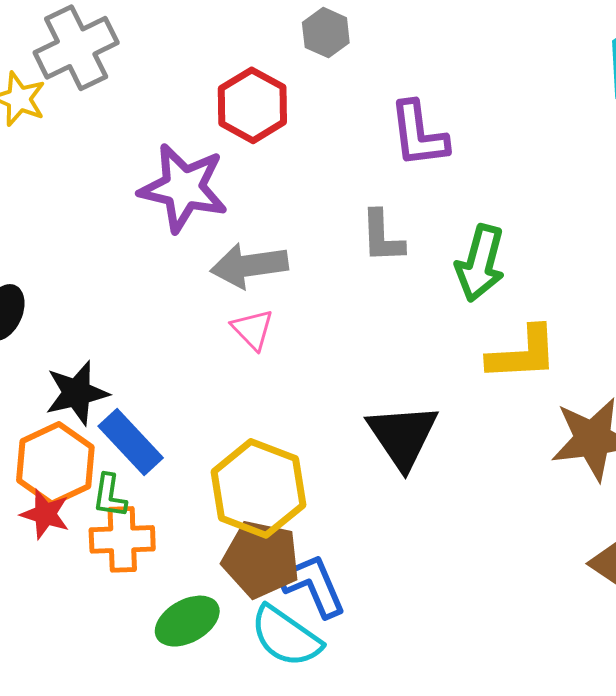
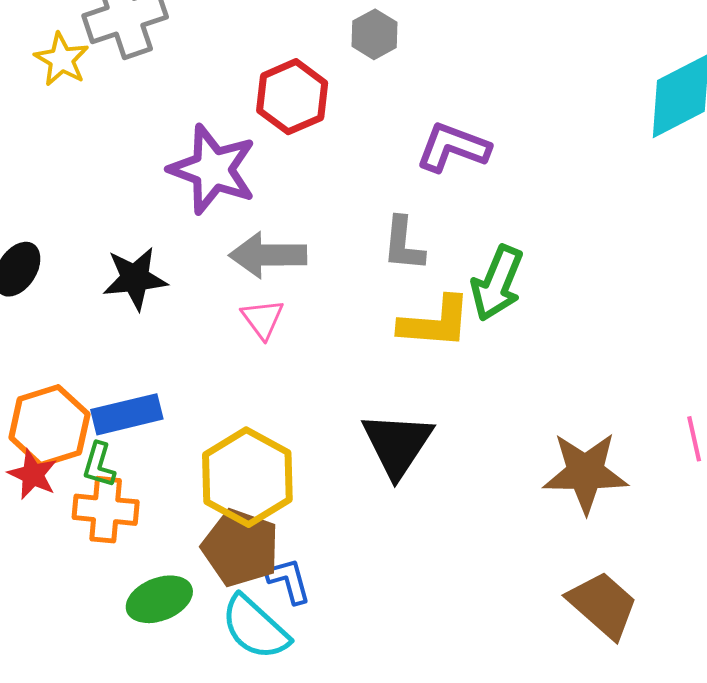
purple L-shape: (419, 134) -> (453, 147), turned 110
yellow L-shape: (523, 354) -> (435, 322), moved
black star: (77, 393) -> (135, 278), moved
blue rectangle: (131, 442) -> (127, 414), turned -68
blue L-shape: (313, 585) -> (289, 581), size x0.7

